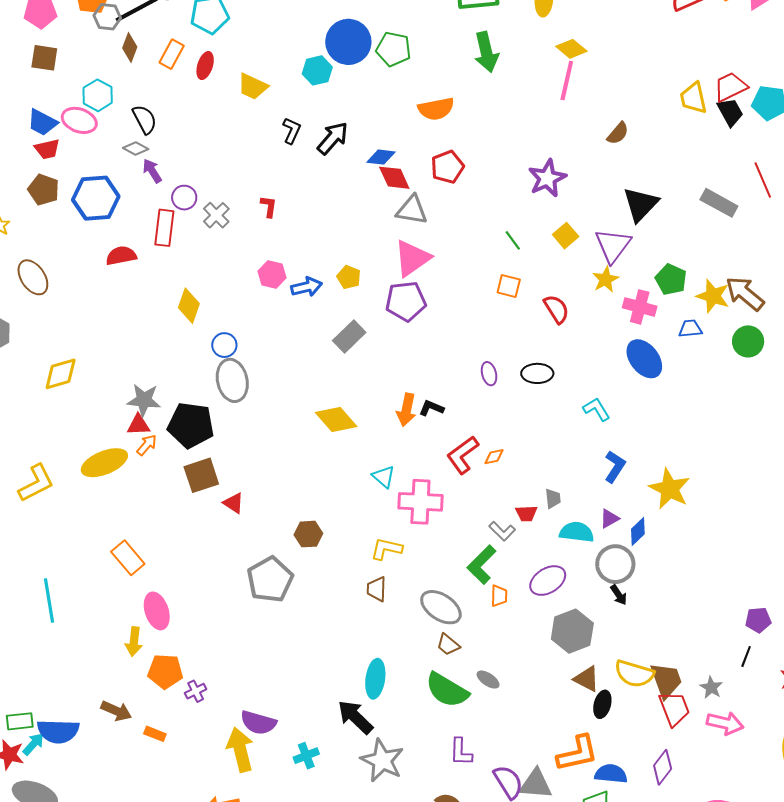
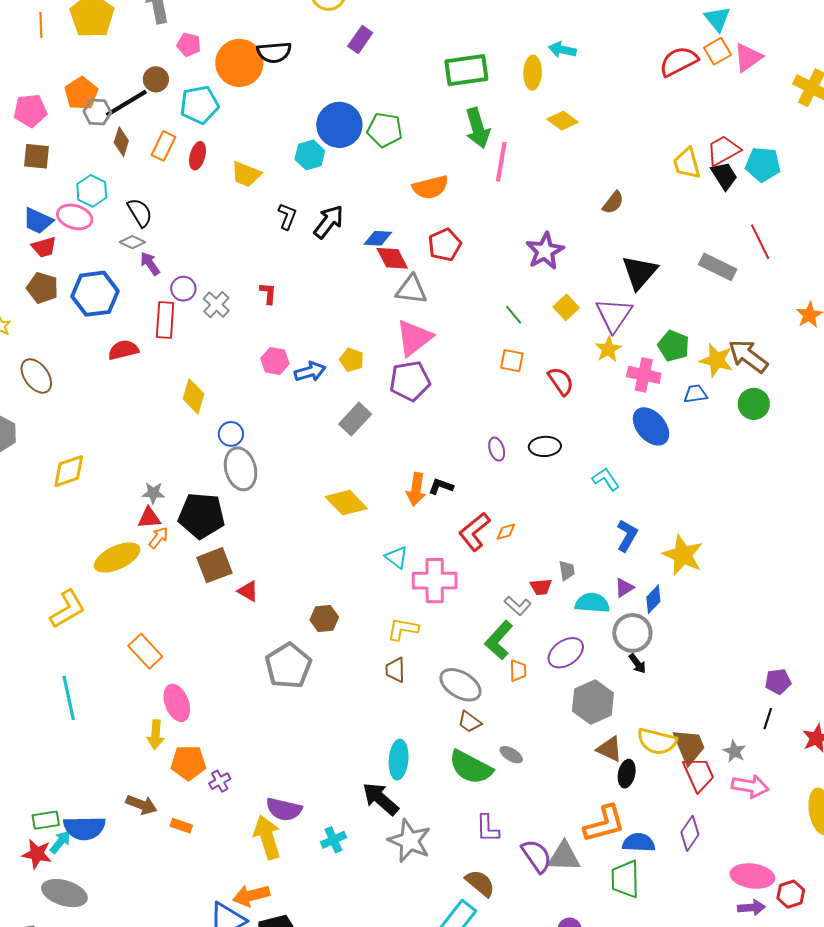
pink line: (567, 81) -> (501, 162), moved
gray star: (144, 400) -> (153, 493), size x0.7
yellow L-shape: (36, 483) -> (68, 609), moved

